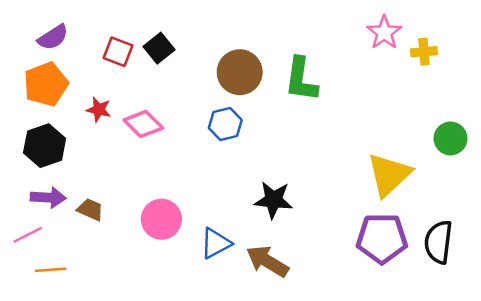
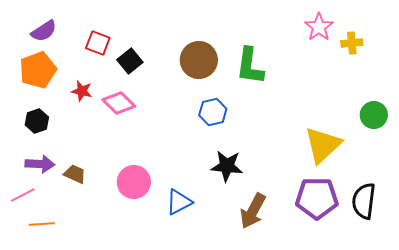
black square: (159, 48) -> (130, 61), moved
blue hexagon: (225, 124) -> (213, 112), moved
black hexagon: (45, 146) -> (37, 121), size x0.7
brown arrow: (267, 261) -> (253, 211), moved, turned -93

